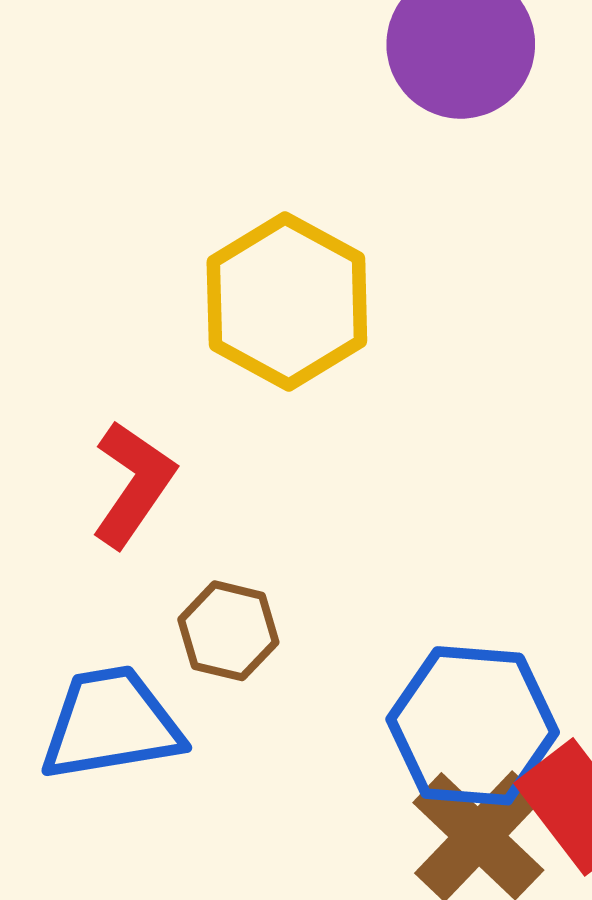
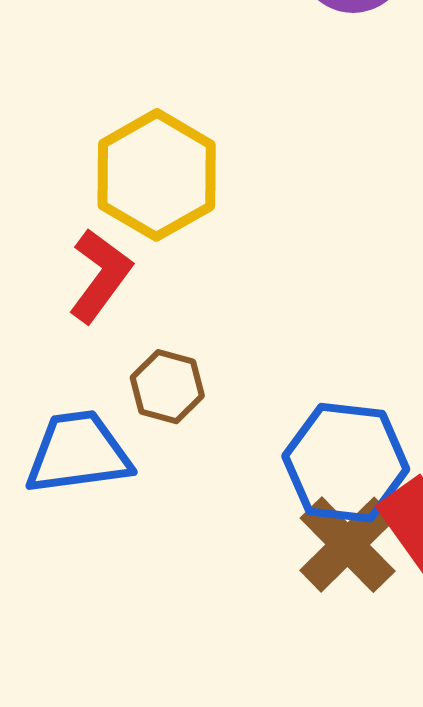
yellow hexagon: (287, 301) -> (157, 175), moved

